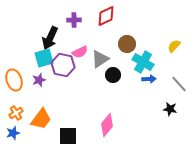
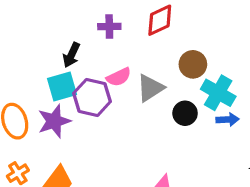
black arrow: (50, 38) -> (71, 55), size x0.7
black circle: (113, 75) -> (185, 113), moved
purple star: (39, 80) -> (54, 121), size x1.5

